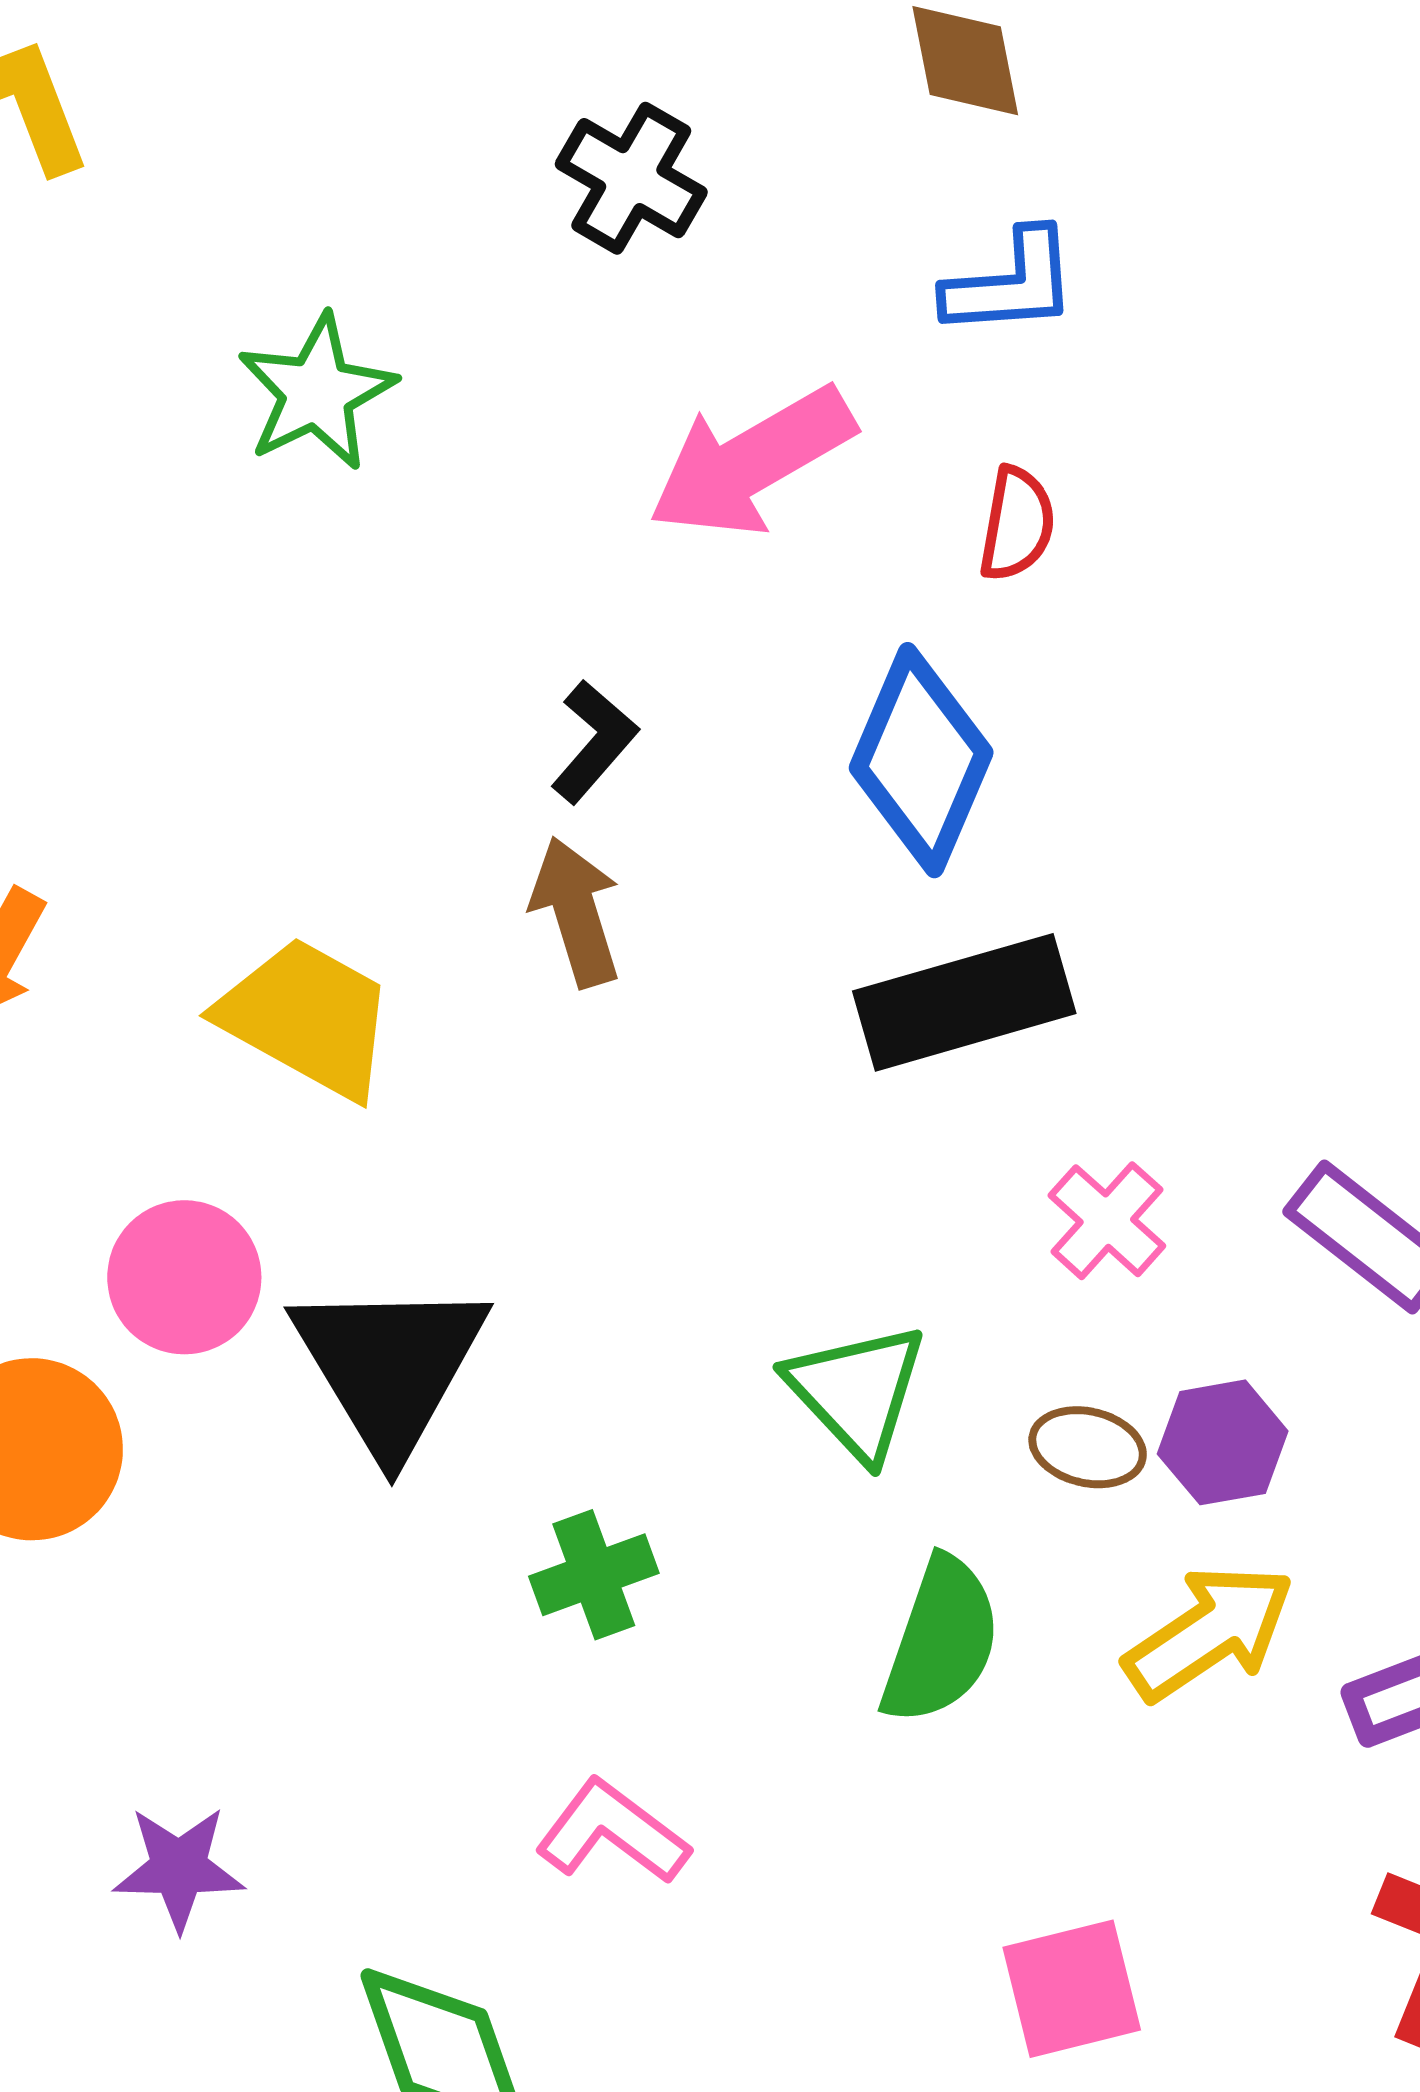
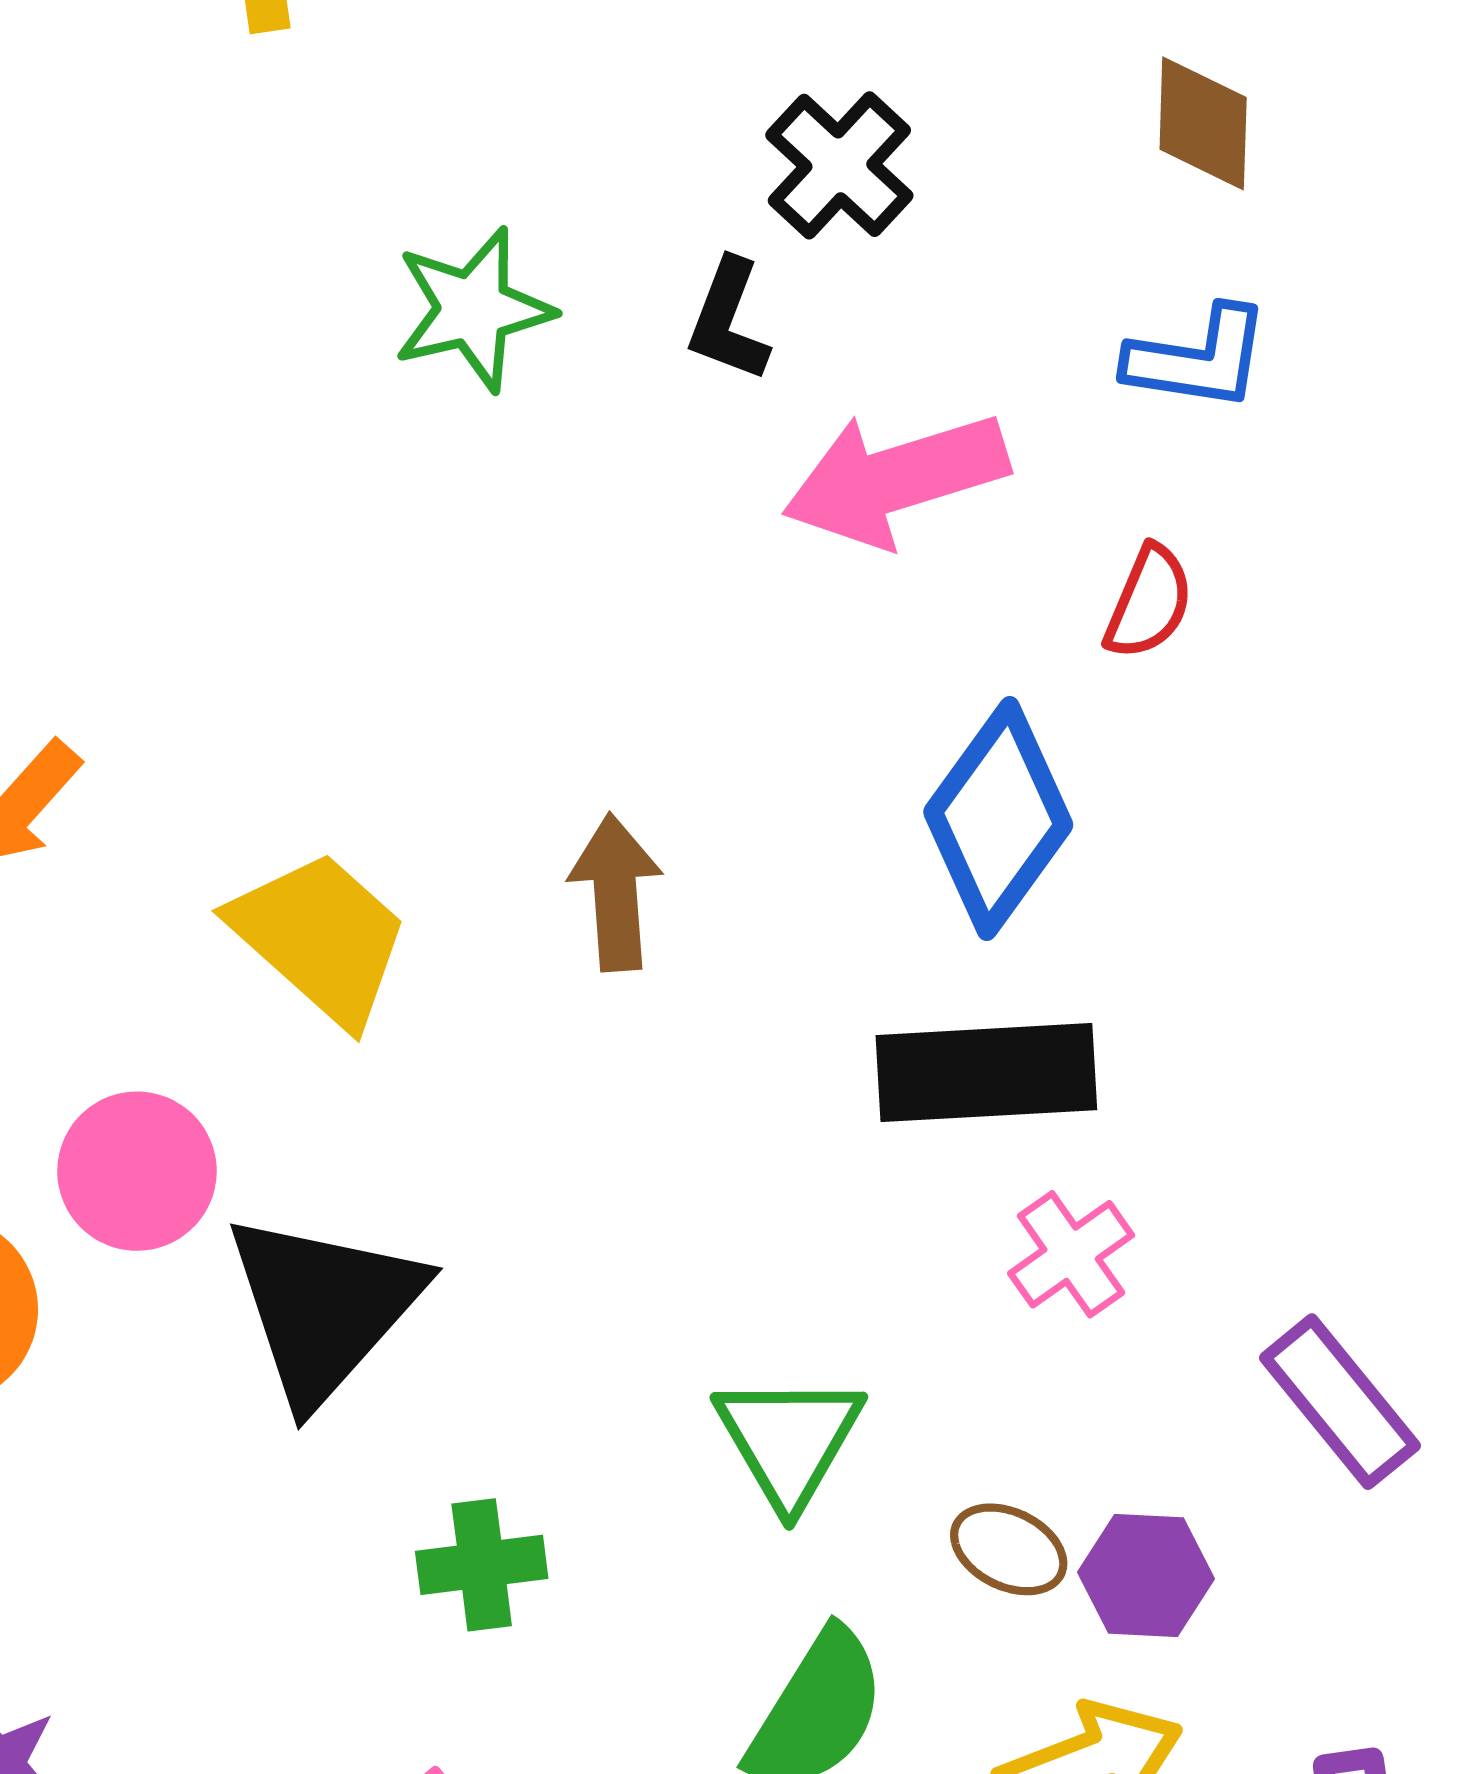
black L-shape: (594, 742) -> (728, 320), moved, turned 147
pink cross: (1107, 1221) -> (1071, 1254), moved

